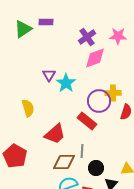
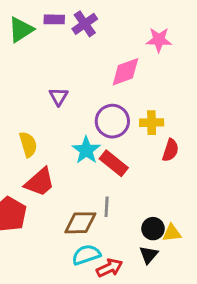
purple cross: (87, 37) -> (85, 24), moved
cyan star: (66, 83) -> (86, 150), moved
purple circle: (99, 101) -> (112, 121), moved
red trapezoid: (55, 134) -> (40, 182), moved
black circle: (96, 168) -> (153, 229), moved

